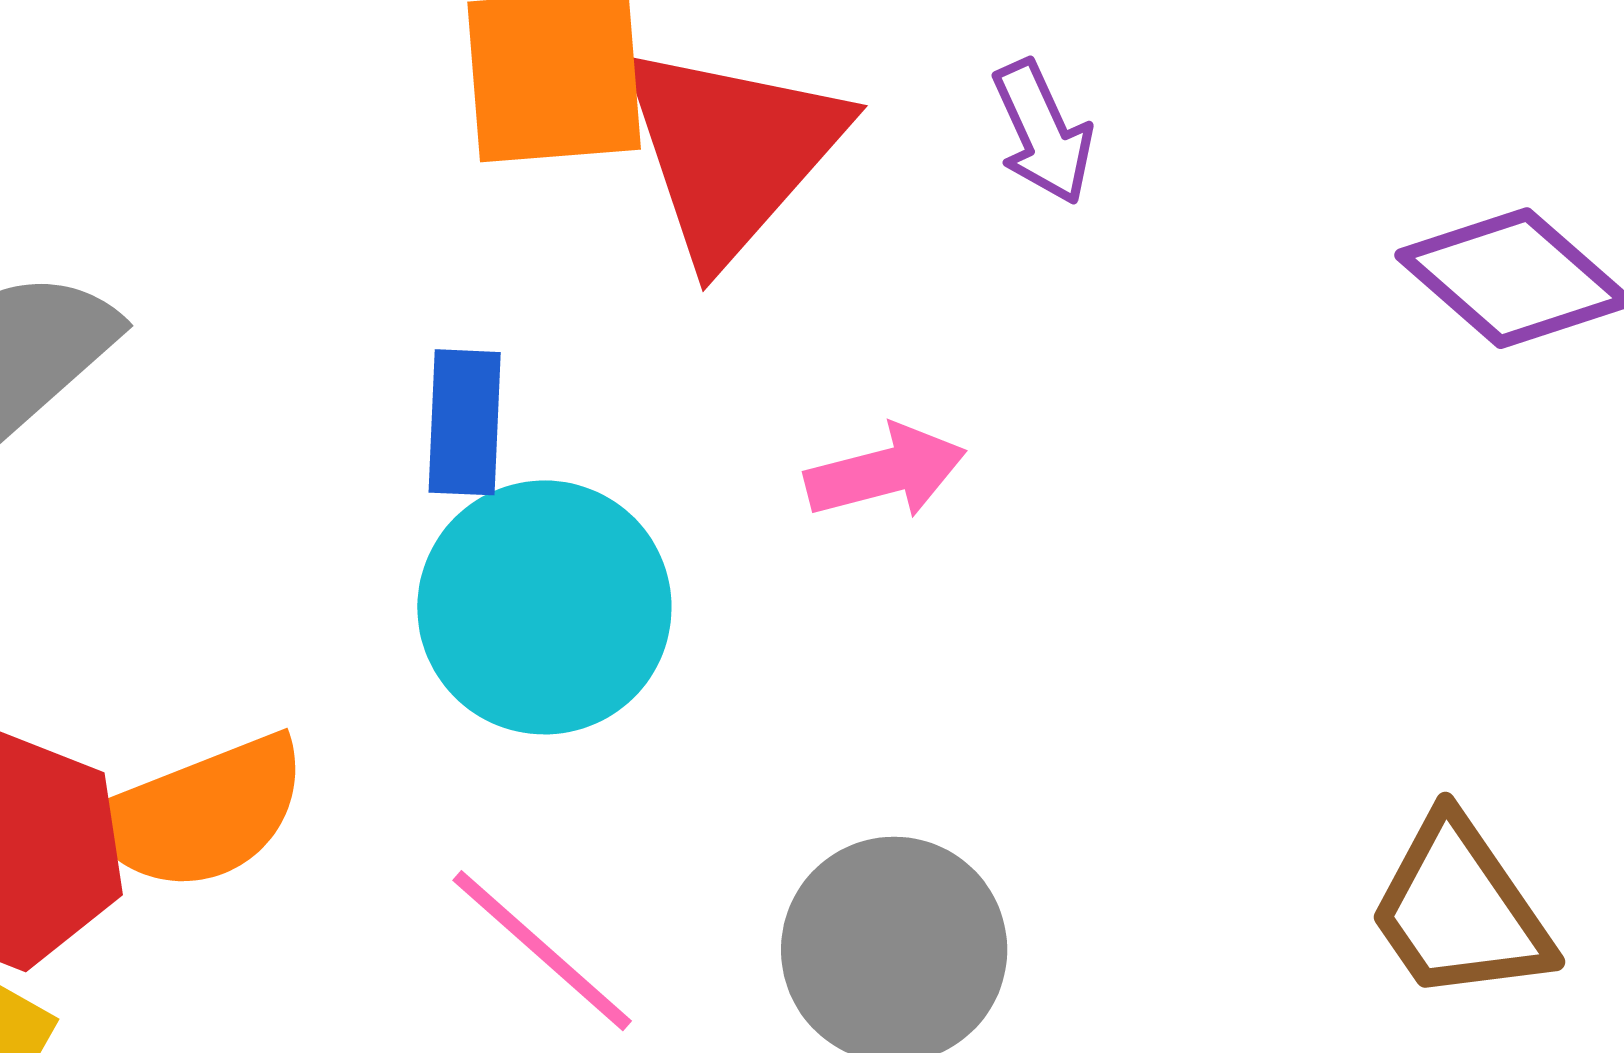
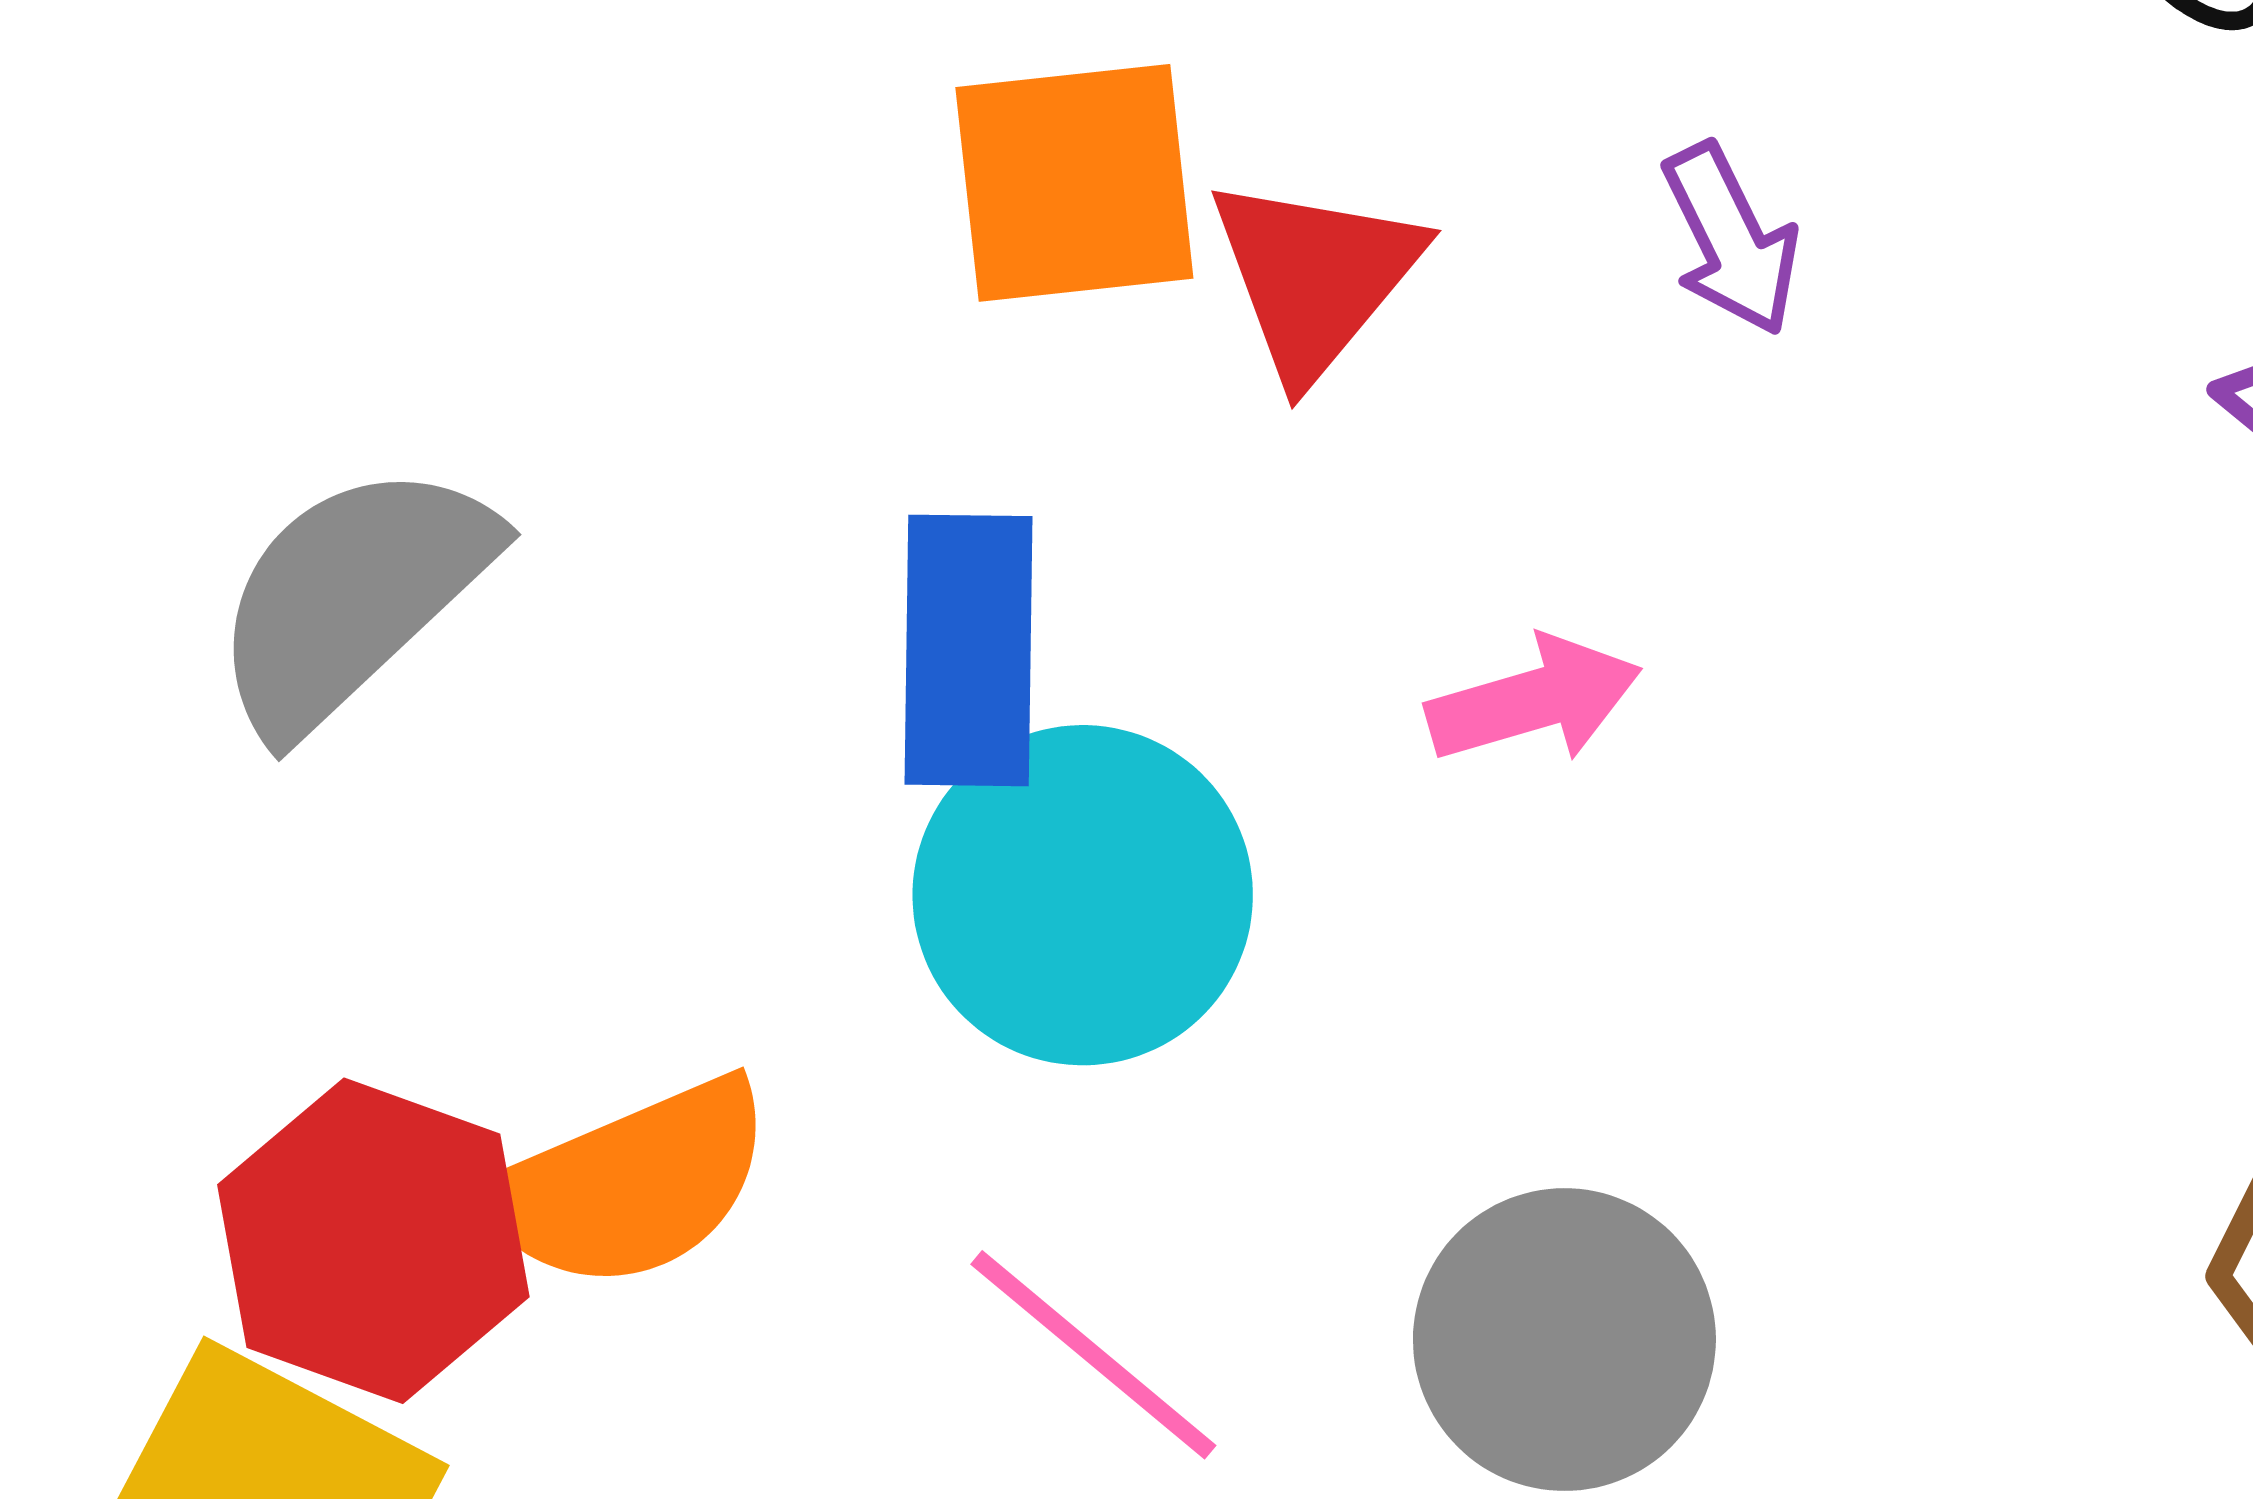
red triangle: (731, 151) -> (1315, 277), size x0.7
blue rectangle: (465, 422) -> (968, 650), size x1.4

